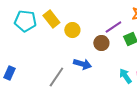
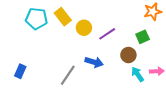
purple line: (113, 27) -> (107, 34), moved
brown circle: (101, 43) -> (128, 55), moved

